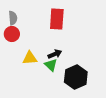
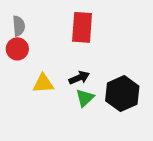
green triangle: (51, 65) -> (85, 98), moved, turned 32
black hexagon: (76, 77) -> (122, 94), moved

